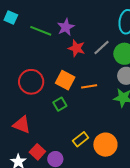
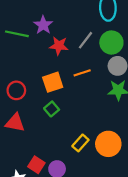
orange square: (65, 80) -> (53, 82), turned -36
red circle: (31, 82) -> (16, 90), size x0.7
orange line: (89, 86) -> (82, 73), moved
red triangle: (22, 125) -> (15, 123), moved

